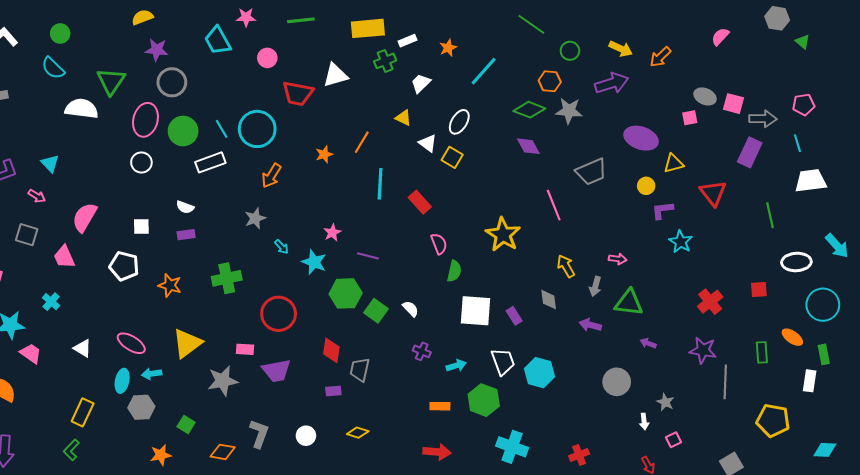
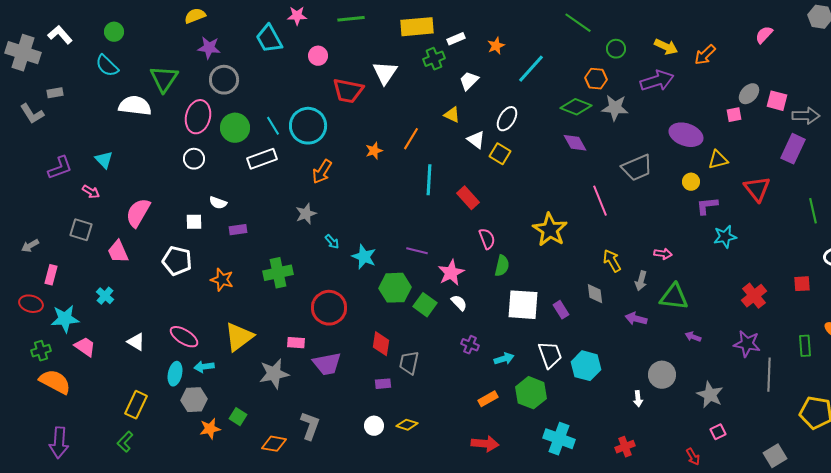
white triangle: (335, 75) -> (385, 73), turned -40
gray ellipse: (705, 96) -> (749, 94), turned -70
white semicircle: (185, 207) -> (218, 203), moved
pink star: (332, 233) -> (451, 273), moved, size x1.5
cyan star: (681, 242) -> (725, 237), turned 30
gray star: (665, 402) -> (710, 395), size x1.5
orange rectangle: (440, 406) -> (488, 399), turned -30
white arrow: (644, 421) -> (638, 399), moved
white circle: (306, 436) -> (374, 426), moved
orange star: (161, 455) -> (210, 429), moved

